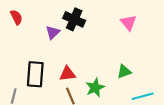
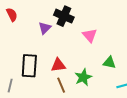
pink triangle: (128, 23) -> (90, 35), moved
green triangle: (124, 71) -> (109, 63), turned 32

